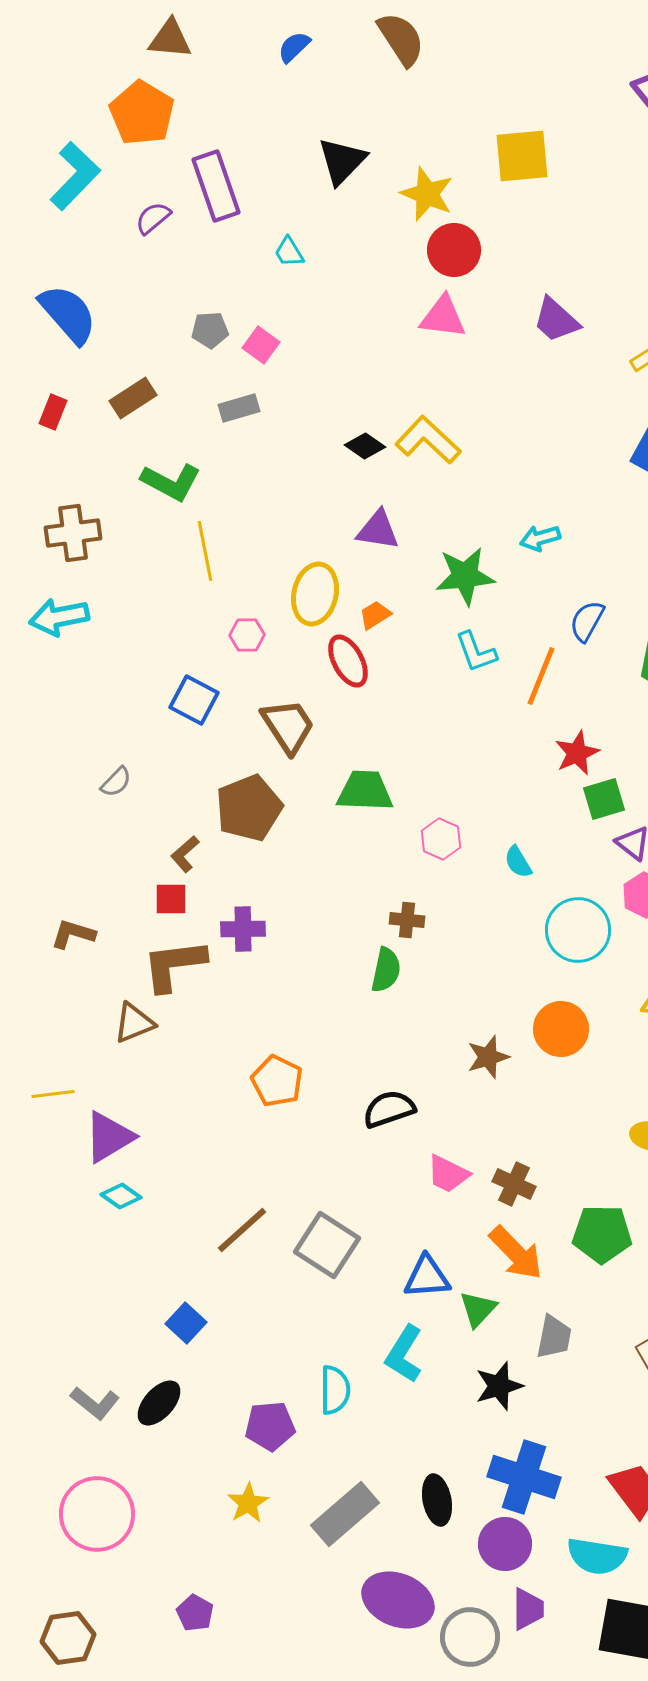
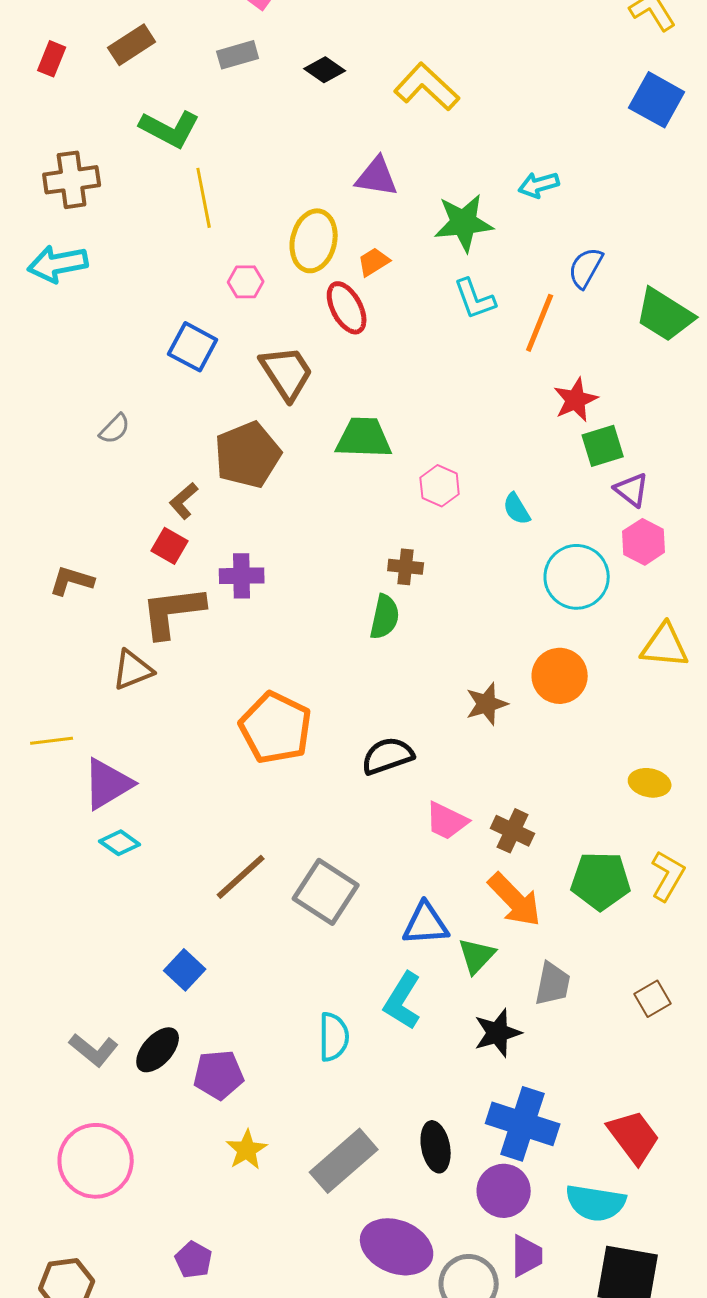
black diamond: (365, 446) -> (325, 70), moved
red square: (171, 899) -> (170, 546), turned 30
orange pentagon: (277, 1081) -> (276, 728), size x1.4
purple pentagon: (270, 1426) -> (219, 1075), moved

